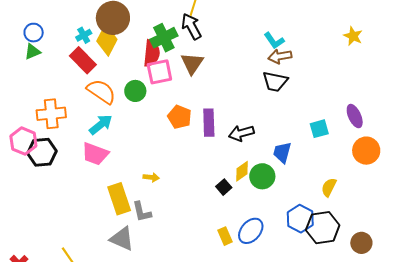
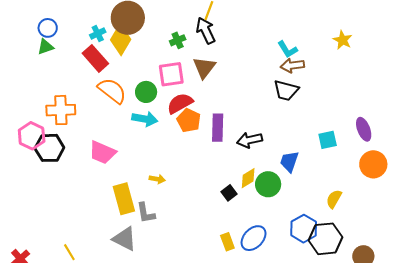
yellow star: (353, 36) -> (343, 40), moved
green cross: (164, 38) -> (178, 40), size x0.6
red semicircle: (152, 53) -> (180, 103), moved, turned -128
cyan arrow: (101, 125) -> (145, 119), moved, turned 45

